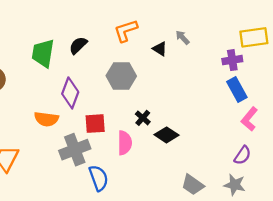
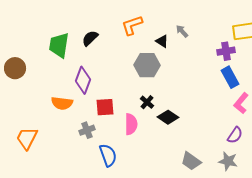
gray hexagon: (121, 76) -> (147, 65), moved
gray cross: (75, 150) -> (87, 130), size x0.6

